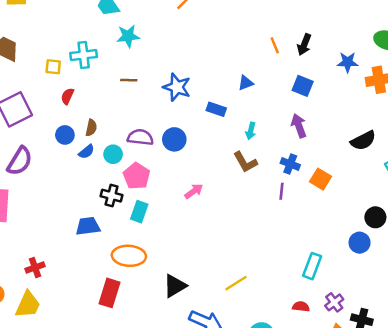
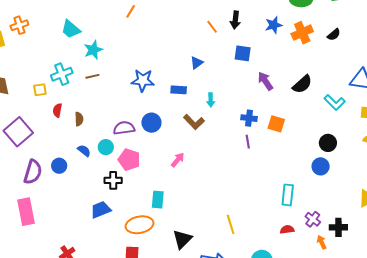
brown line: (129, 80) -> (92, 76), moved
purple arrow: (299, 126) -> (265, 81), moved
brown semicircle: (91, 128) -> (79, 119), moved
blue circle: (65, 135) -> (59, 166), moved
blue semicircle: (86, 152) -> (84, 151), turned -88
brown L-shape: (245, 162) -> (194, 122), moved
cyan rectangle: (139, 212) -> (158, 200), moved
yellow line: (236, 283) -> (231, 224), turned -60

